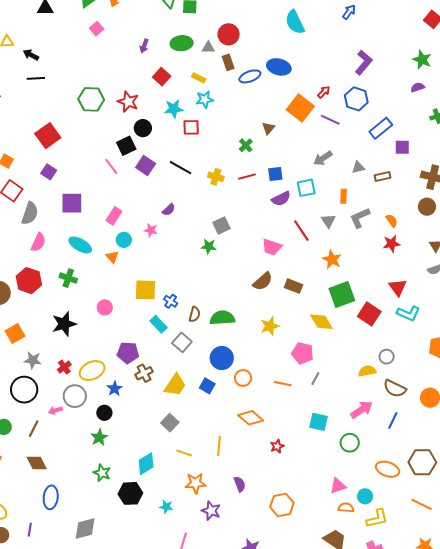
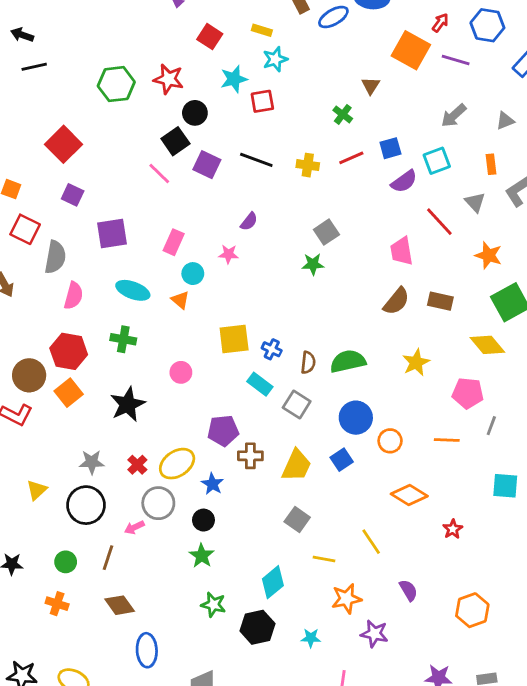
pink trapezoid: (272, 247) -> (402, 251), turned 70
orange square: (15, 334) -> (69, 393), moved
brown cross: (144, 373) -> (250, 456), turned 36
blue square: (207, 386) -> (342, 460), turned 35
yellow line: (219, 446) -> (371, 542), turned -30

